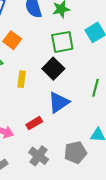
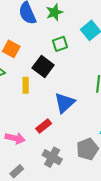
green square: (62, 42) -> (60, 44), size x0.7
black square: (53, 69) -> (43, 67), moved

